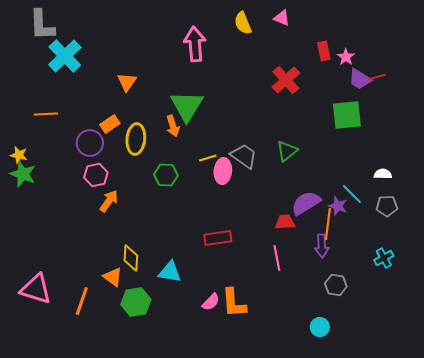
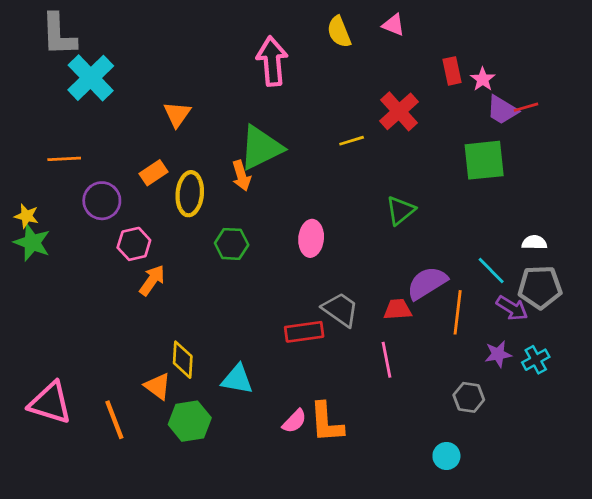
green triangle: (187, 106) -> (261, 148), turned 33
purple circle: (90, 143) -> (102, 201), moved
gray trapezoid: (244, 156) -> (340, 309), moved
yellow line: (208, 158) -> (352, 141), moved
purple star: (338, 206) -> (498, 354), moved, turned -30
gray pentagon: (387, 206) -> (540, 287), size x1.4
purple arrow: (322, 246) -> (512, 308), moved, turned -55
orange line: (82, 301) -> (114, 420), turned -40

